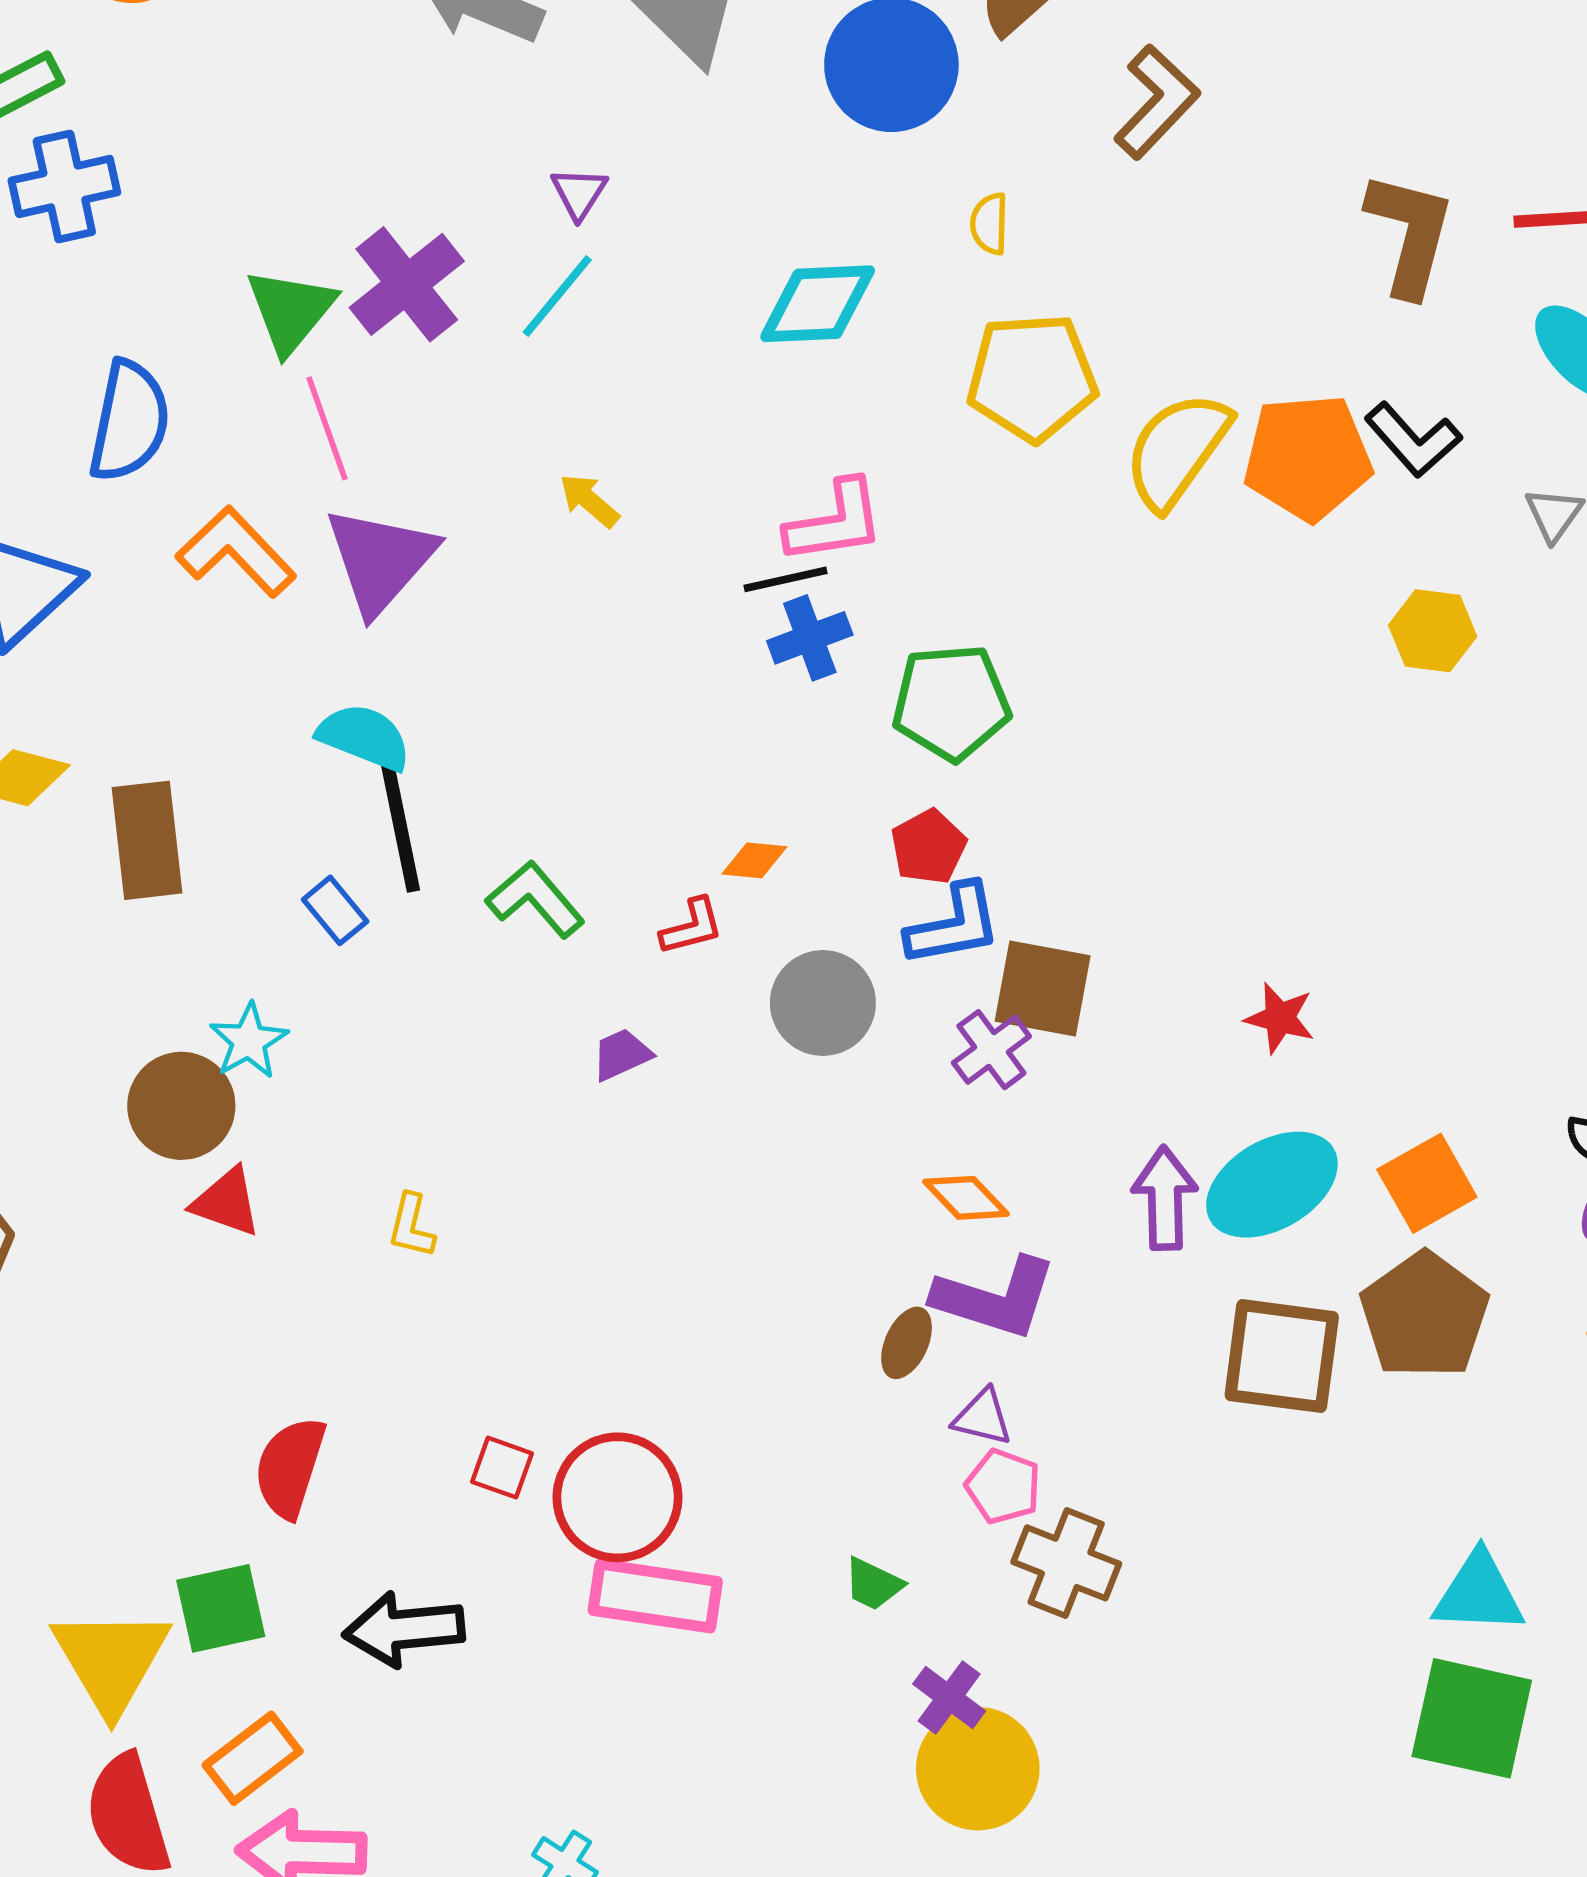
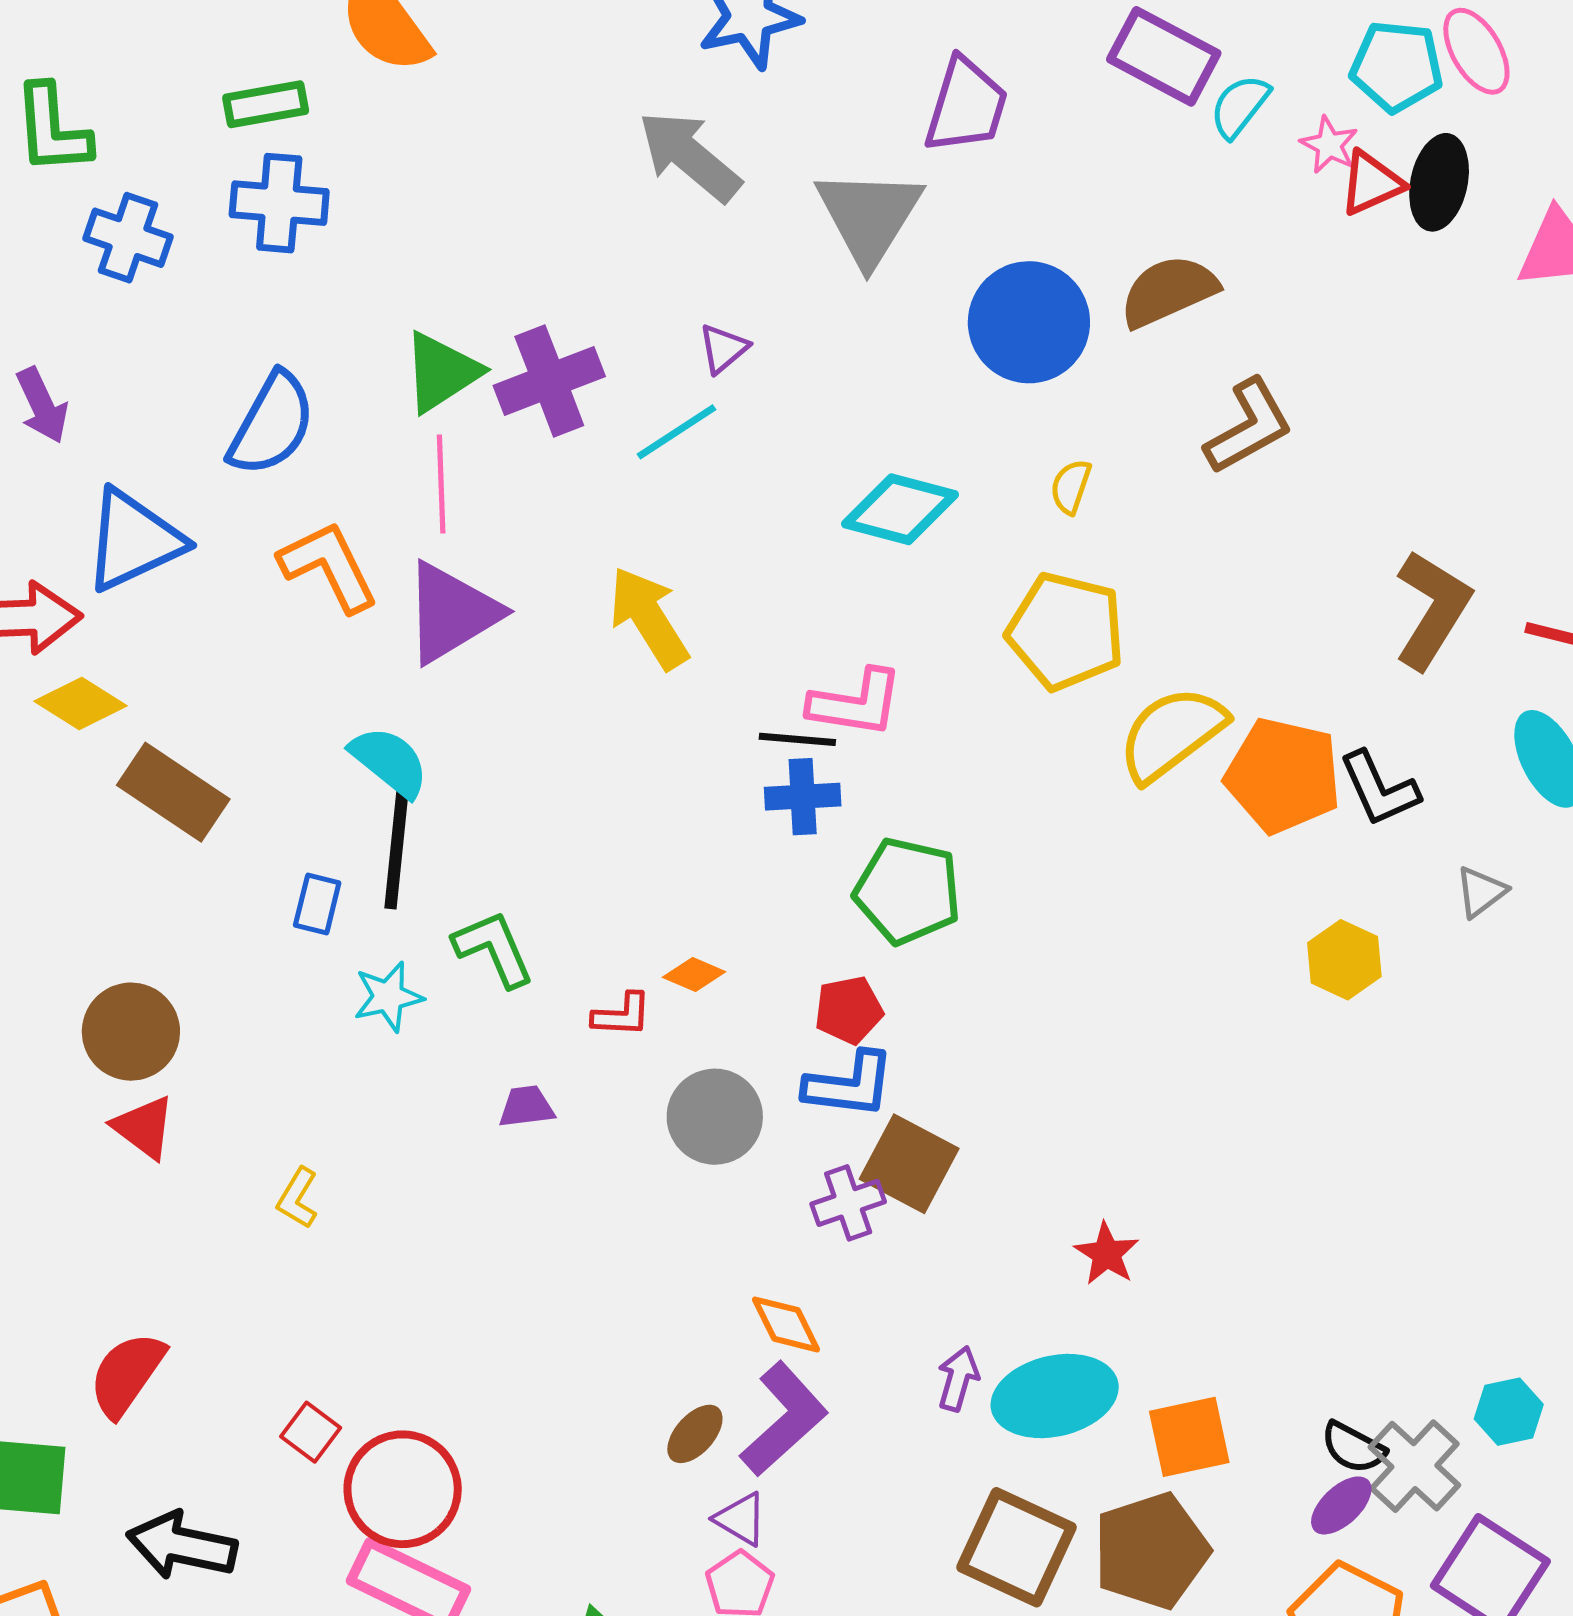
yellow arrow: (589, 501) -> (649, 618), size x1.8
brown rectangle: (147, 840) -> (173, 792), turned -67
blue rectangle: (335, 910) -> (317, 904), turned 36
cyan star: (249, 1041) -> (388, 997), moved
purple arrow: (1165, 1198) -> (958, 1379), size x0.7
purple L-shape: (995, 1298) -> (784, 1419), turned -77

